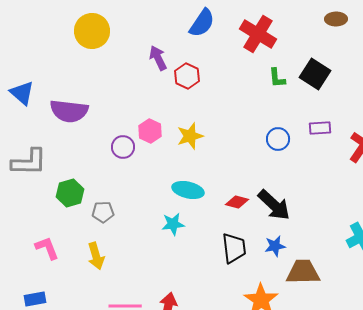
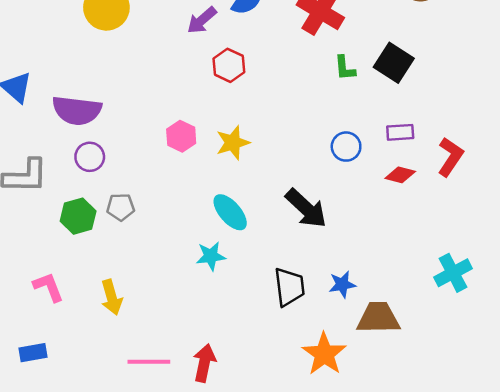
purple arrow: (158, 58) -> (202, 20), moved, turned -105
purple circle: (123, 147) -> (90, 157), moved
cyan ellipse: (188, 190) -> (230, 212), turned 36
red diamond: (237, 202) -> (400, 175), moved
black arrow: (274, 205) -> (306, 208), moved
gray pentagon: (103, 212) -> (121, 207), moved

